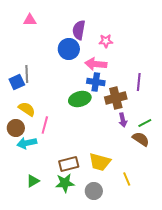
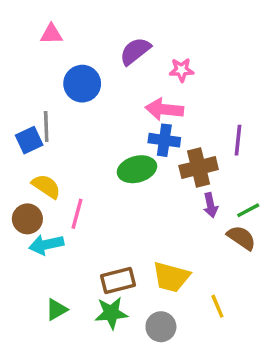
purple semicircle: (79, 30) -> (135, 51), turned 42
blue circle: (69, 49) -> (82, 84), moved

